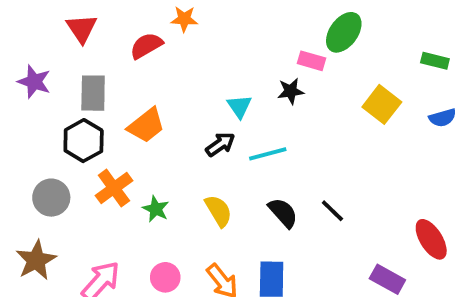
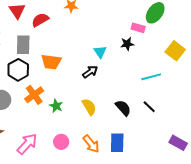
red semicircle: (146, 46) -> (40, 20), moved
orange trapezoid: (146, 125) -> (51, 62), turned 45
cyan line: (268, 154) -> (151, 77), moved

